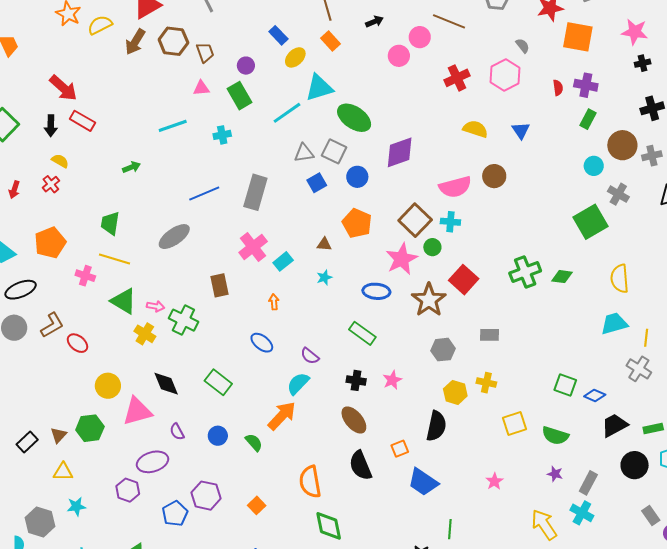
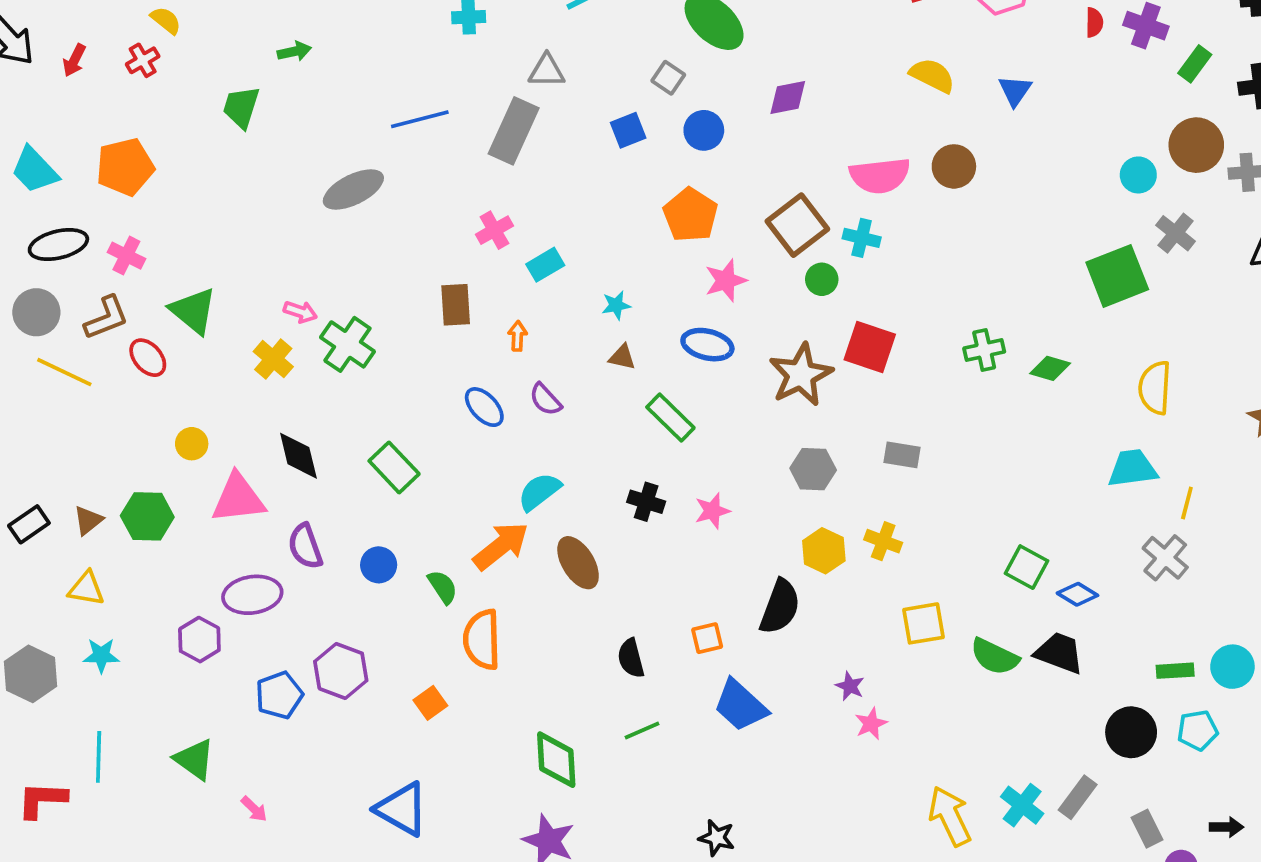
green rectangle: (588, 119) -> (1195, 64), moved
gray square: (334, 151) -> (668, 78), size x0.7
purple diamond: (400, 152) -> (788, 97), size x0.7
gray triangle: (304, 153) -> (547, 71), moved
green trapezoid: (110, 223) -> (241, 107), moved
brown triangle: (324, 244) -> (622, 357), moved
pink cross: (253, 247) -> (494, 230), size x0.7
yellow line: (115, 259) -> (64, 372), moved
pink star: (402, 259) -> (726, 280), moved, size x0.7
green cross: (525, 272) -> (984, 350), size x0.7
pink cross: (85, 276) -> (126, 256), moved
red square: (464, 280) -> (870, 347), turned -32
brown rectangle: (220, 285) -> (456, 305), moved
green triangle: (124, 301) -> (193, 311), moved
purple semicircle: (310, 356) -> (545, 399), moved
yellow circle: (108, 386) -> (192, 444), size x0.7
brown ellipse: (354, 420) -> (578, 563), moved
black trapezoid: (614, 425) -> (1059, 653), moved, turned 40
purple semicircle: (177, 432) -> (305, 546), size x1.4
black semicircle: (361, 466) -> (631, 658), size x0.7
purple star: (555, 474) -> (850, 686), moved
orange semicircle: (310, 482) -> (482, 640), moved
gray rectangle: (588, 483) -> (1078, 797), moved
green line: (450, 529) -> (642, 731), moved, turned 54

